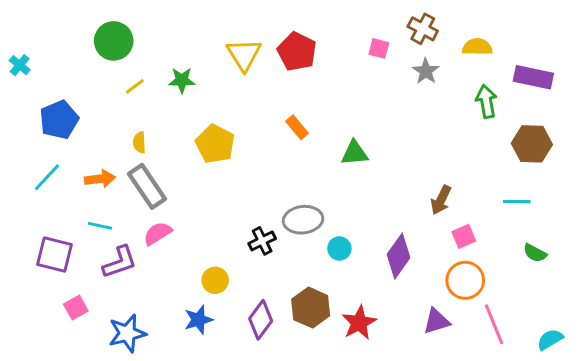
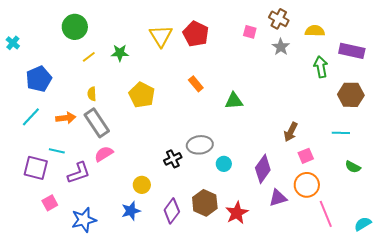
cyan line: (100, 226) -> (57, 151), moved
purple triangle: (436, 321) -> (278, 198), moved

